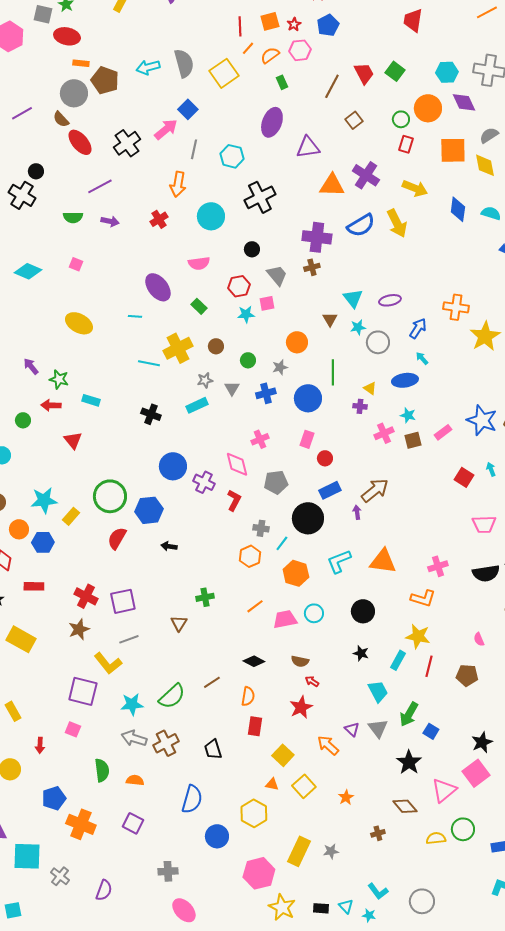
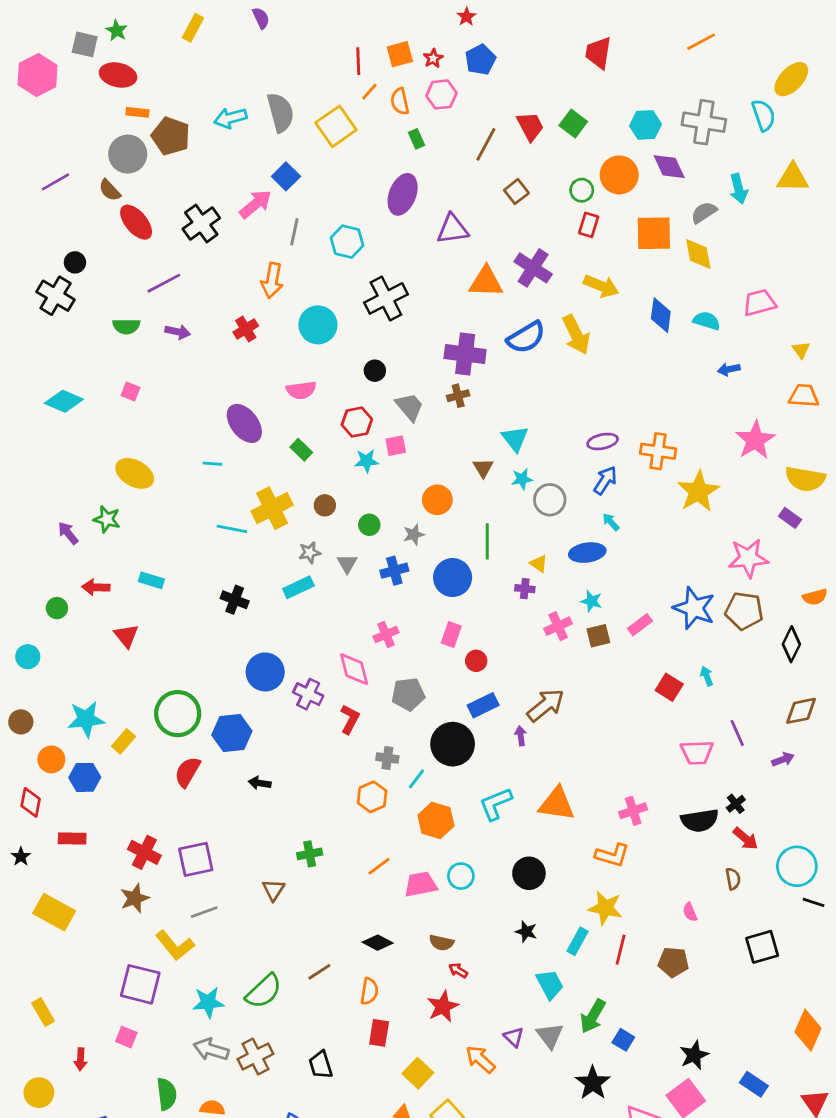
orange semicircle: (270, 55) -> (400, 101), turned -66
purple ellipse: (390, 300) -> (603, 441), moved
green star: (59, 379) -> (107, 519), moved

